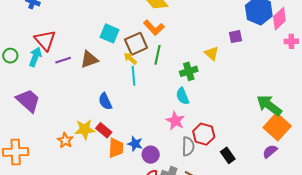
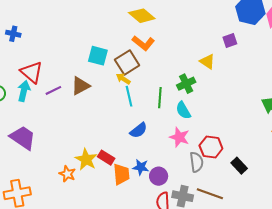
green line: (158, 55) -> (160, 98), moved
blue semicircle: (105, 101) -> (139, 130), moved, turned -96
yellow star: (85, 129) -> (86, 159), turned -30

